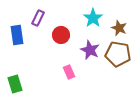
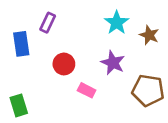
red circle: (61, 35) -> (64, 64), moved
brown pentagon: (118, 54) -> (148, 90), moved
pink rectangle: (69, 72) -> (87, 90), turned -40

